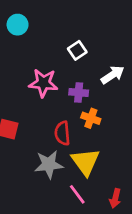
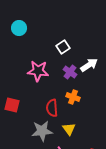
purple cross: (79, 92) -> (70, 72), moved, turned 32
yellow triangle: (85, 162) -> (69, 129), size x0.6

